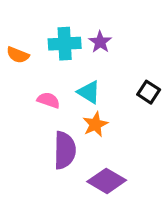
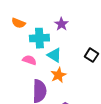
cyan cross: (65, 44) -> (39, 38), moved
orange semicircle: (18, 55) -> (18, 23), moved

